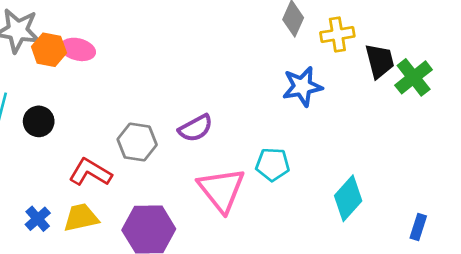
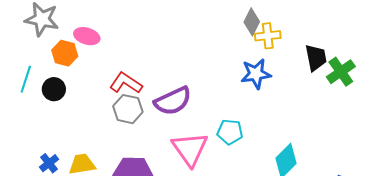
yellow cross: (337, 34) -> (268, 36), moved
orange hexagon: (49, 50) -> (65, 53), moved
purple semicircle: (196, 128) -> (173, 101), size x1.4
red L-shape: (90, 172) -> (126, 83), moved

